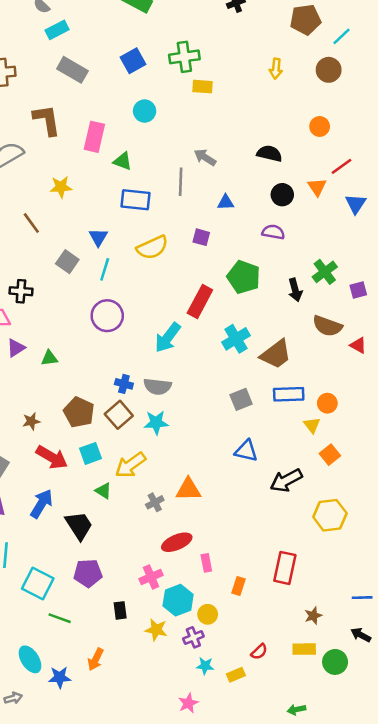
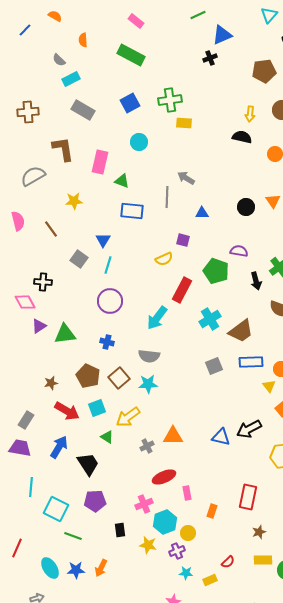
yellow arrow: (276, 69) -> (250, 114), moved
black semicircle: (269, 153) -> (242, 137), moved
purple semicircle: (273, 232) -> (239, 251), moved
yellow semicircle: (152, 247) -> (164, 259), moved, size x0.7
green triangle: (49, 358) -> (65, 334), size x1.6
blue cross: (124, 384) -> (107, 342), moved
blue triangle: (246, 451) -> (221, 437), moved
brown star: (313, 616) -> (259, 532), moved
blue star: (60, 677) -> (76, 570), moved

